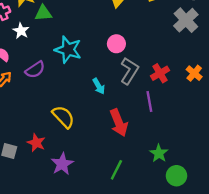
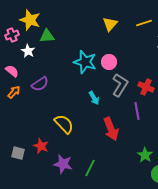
cyan star: (68, 50) -> (85, 62), moved
red cross: (160, 73) -> (146, 87), turned -35
purple star: (62, 164) -> (63, 164), turned -30
green line: (116, 170) -> (90, 168), moved

